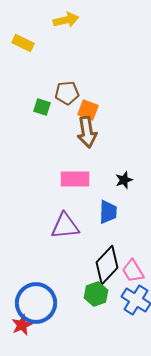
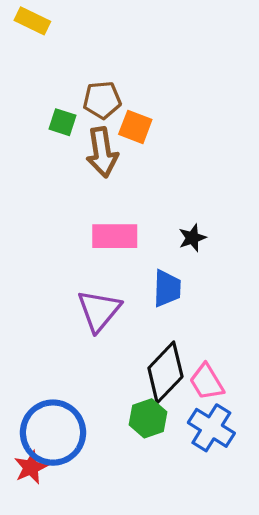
brown arrow: (87, 132) -> (102, 152), moved
purple triangle: (65, 226) -> (99, 311), turned -44

